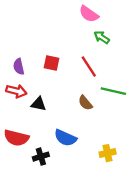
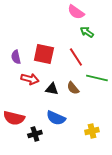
red square: (51, 63) -> (44, 54), size x1.5
red arrow: (16, 91) -> (30, 79), moved
black triangle: (39, 104) -> (52, 89), moved

